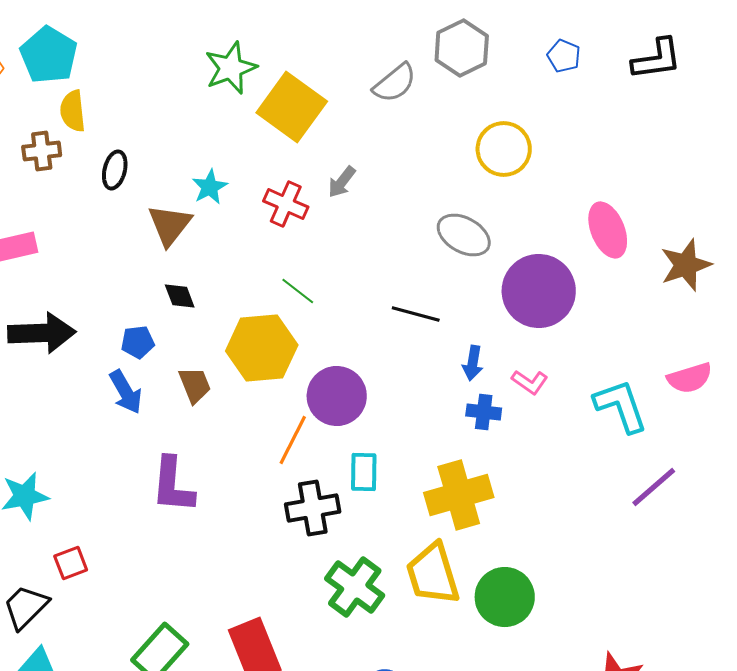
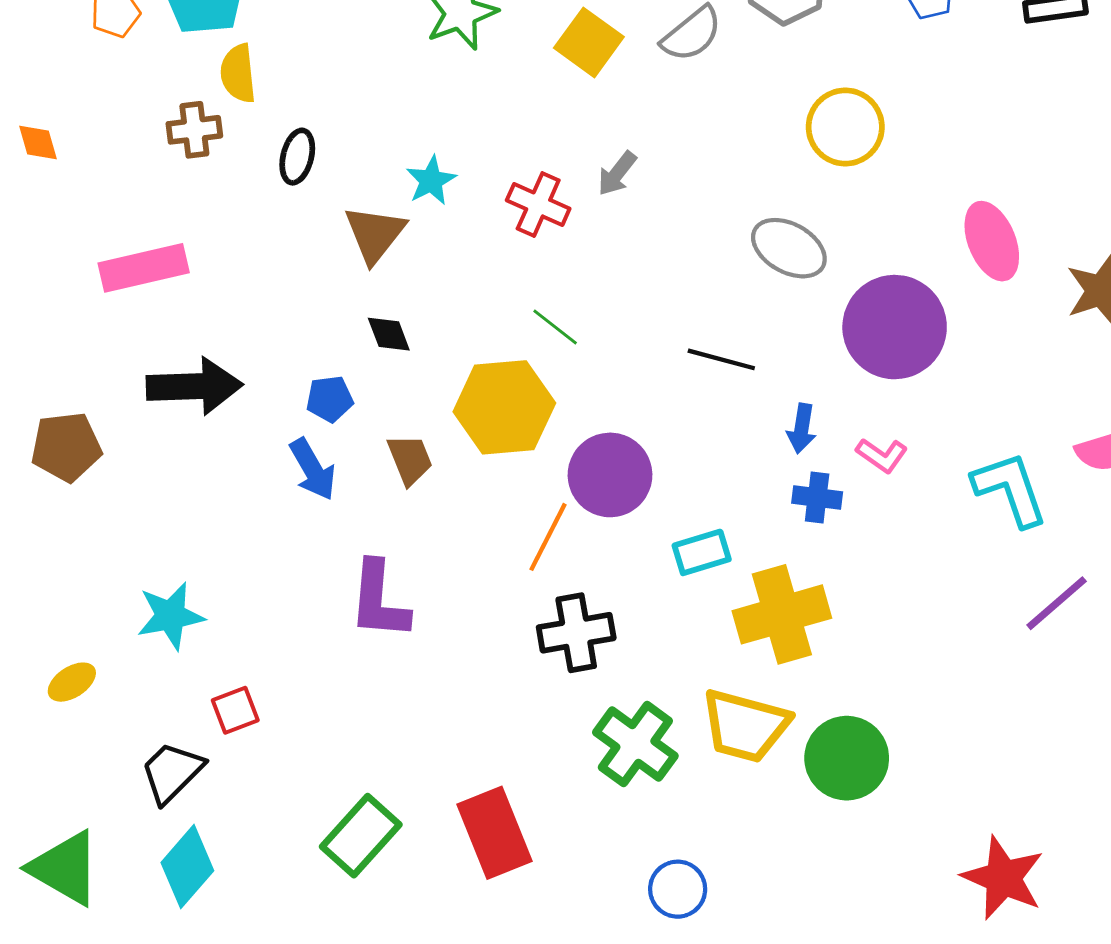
yellow square: (292, 107) -> (589, 42), moved, size x0.7
cyan rectangle: (364, 472) -> (702, 552), moved, turned 72
yellow trapezoid: (433, 574) -> (745, 726), turned -58

